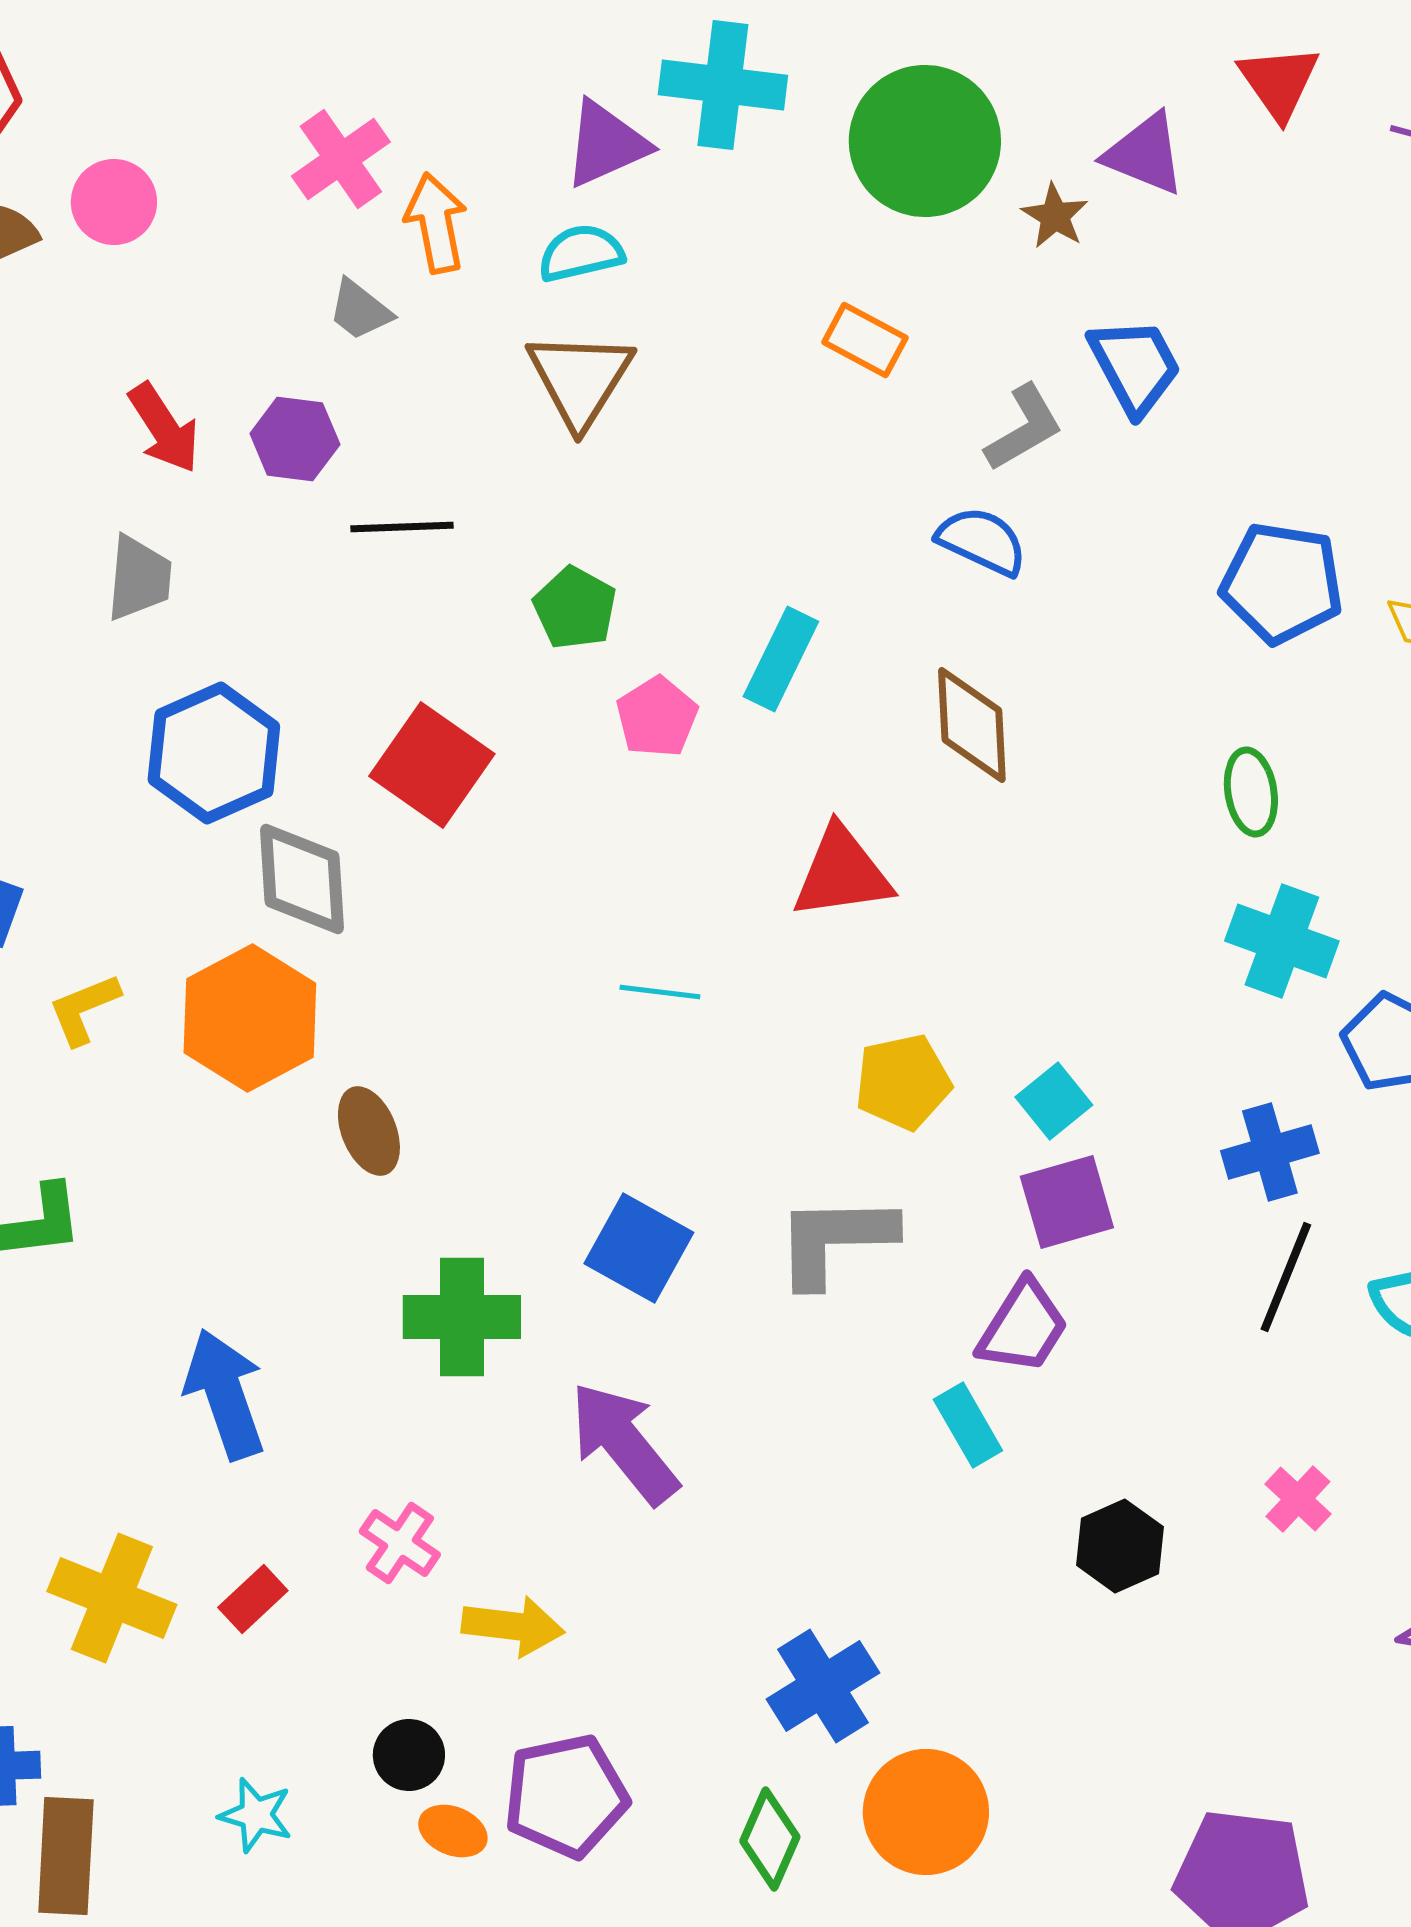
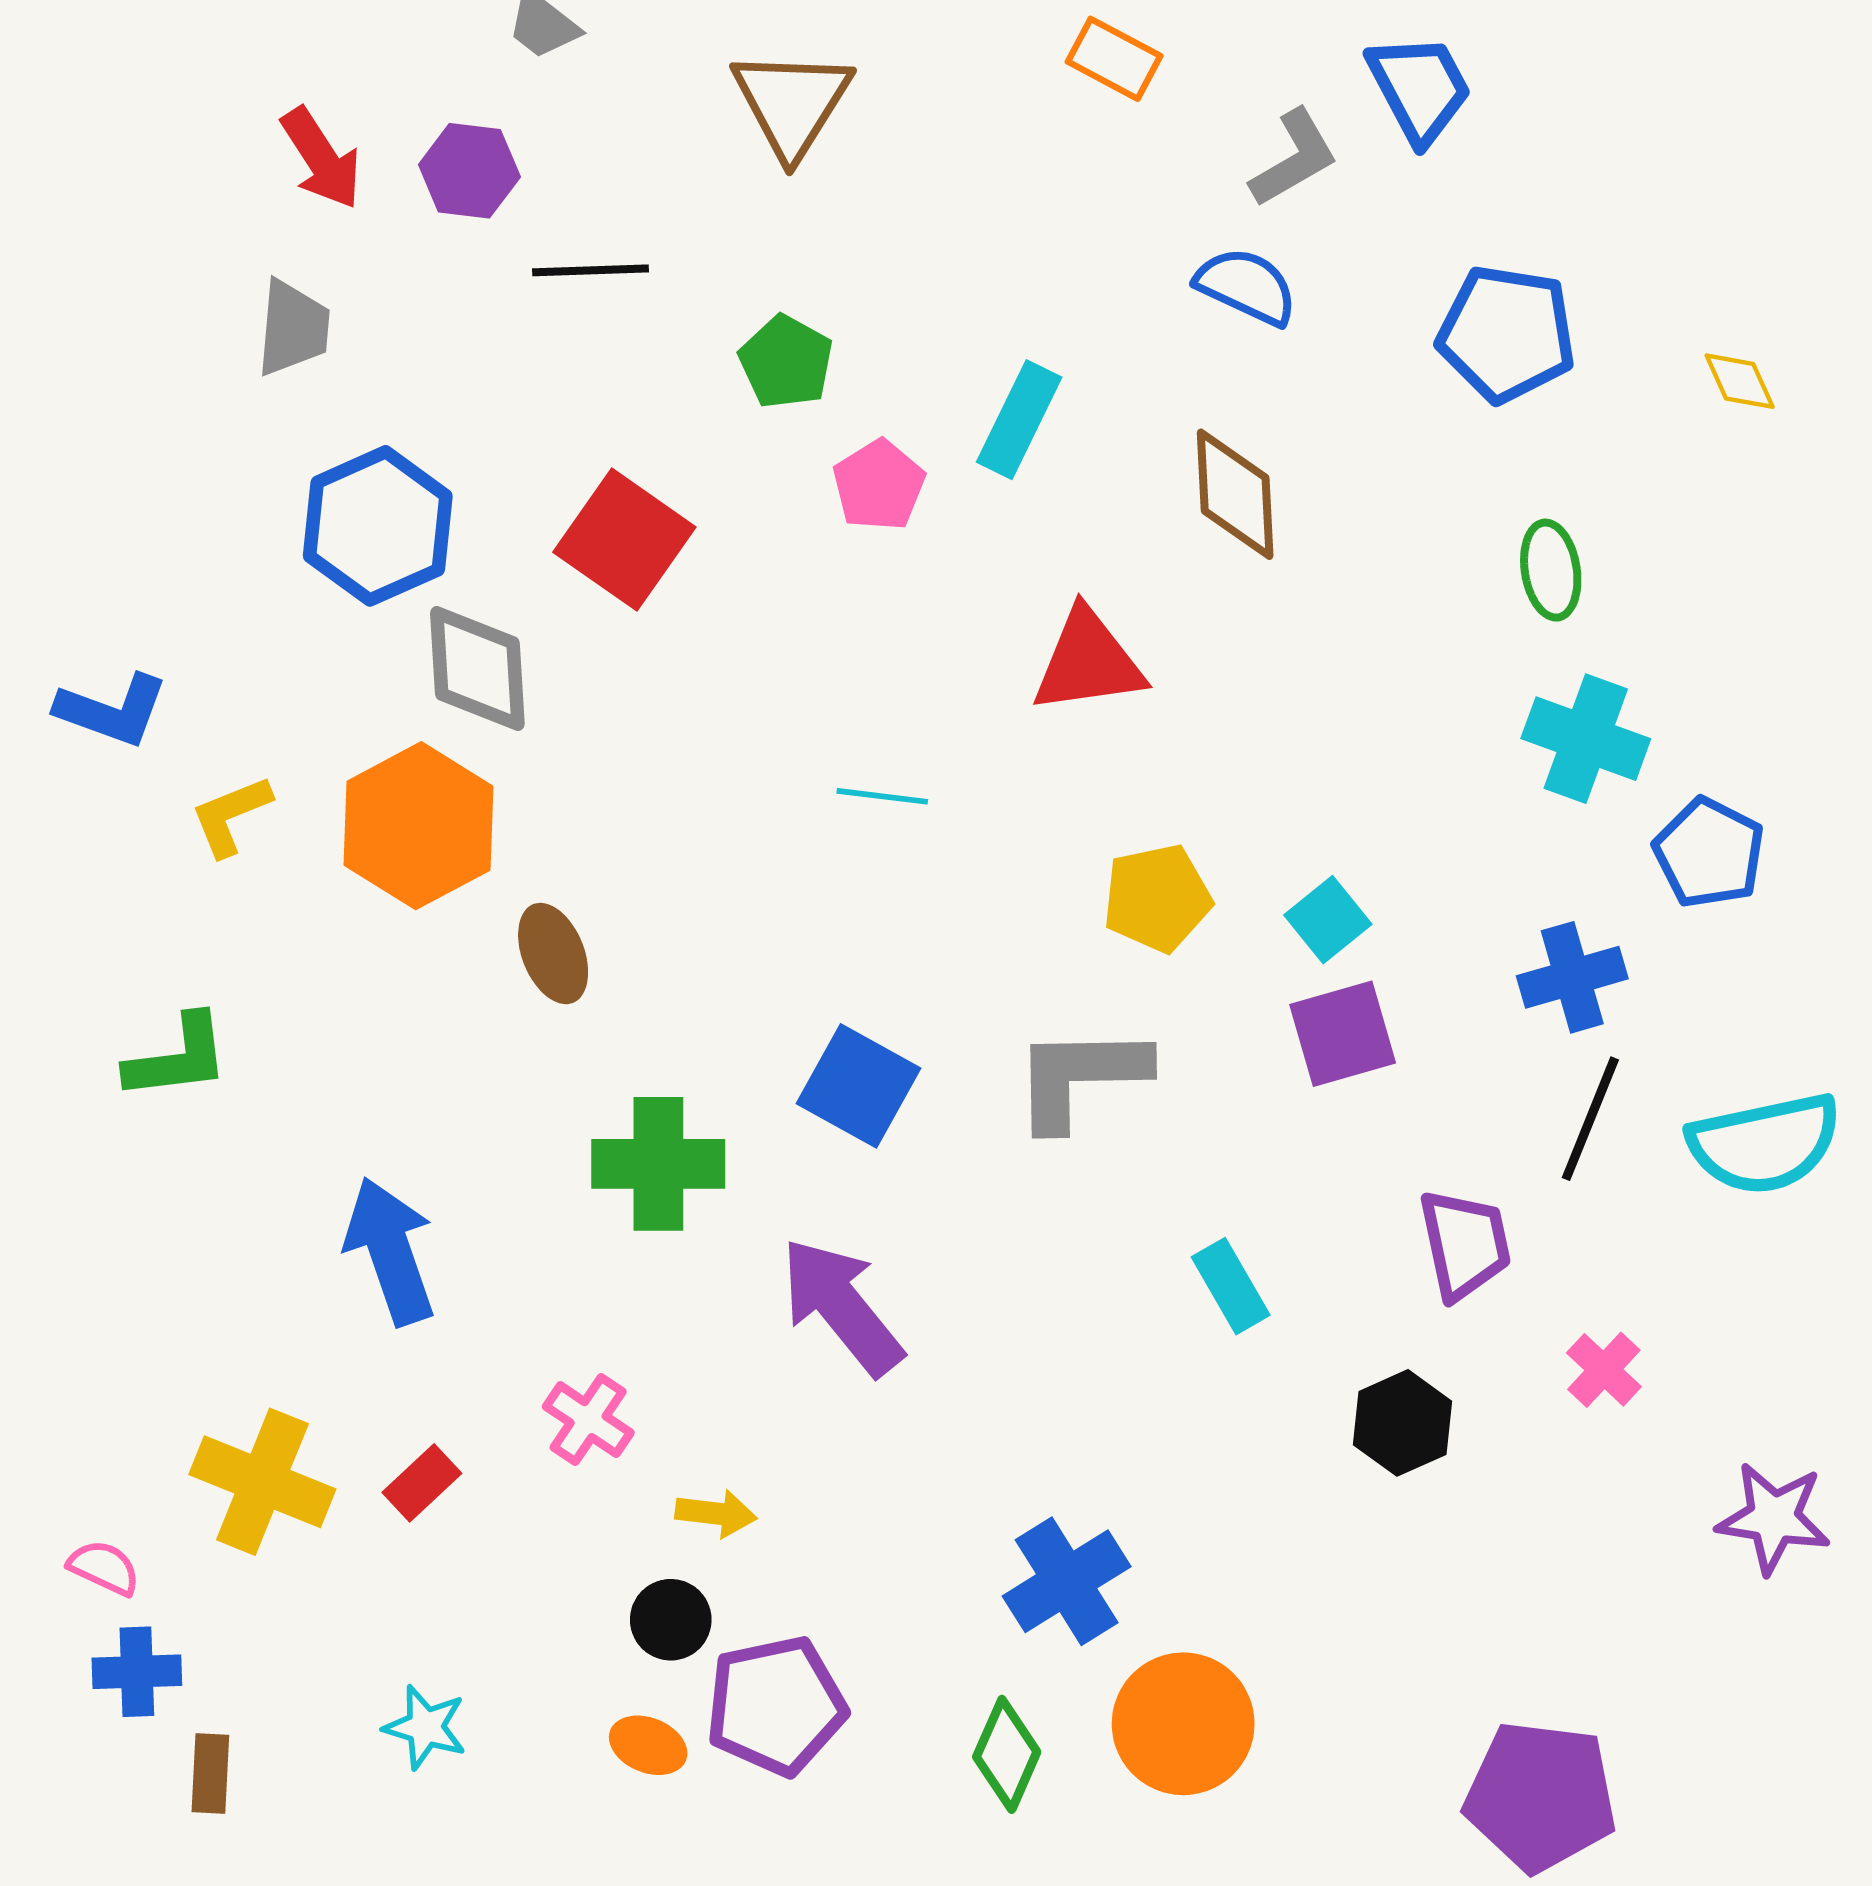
blue pentagon: (1282, 583) -> (1507, 334), moved
purple trapezoid: (1023, 1327) -> (1465, 1244), moved, turned -44
yellow arrow: (513, 1626) -> (716, 1513), size x0.7
black circle: (409, 1755) -> (671, 1620), moved
brown rectangle: (66, 1856) -> (210, 1774), size x0.6

